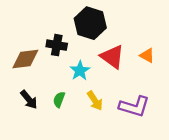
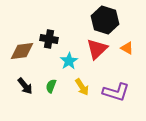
black hexagon: (90, 23) -> (105, 20), moved
red triangle: (112, 57) -> (97, 49), turned 40

